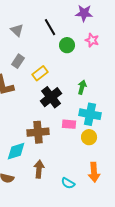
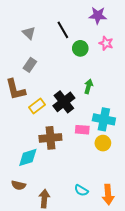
yellow rectangle: (40, 73) -> (37, 106), moved
green arrow: (82, 87) -> (89, 86), moved
brown arrow: (39, 169) -> (44, 199), moved
orange arrow: (94, 172) -> (108, 194), moved

